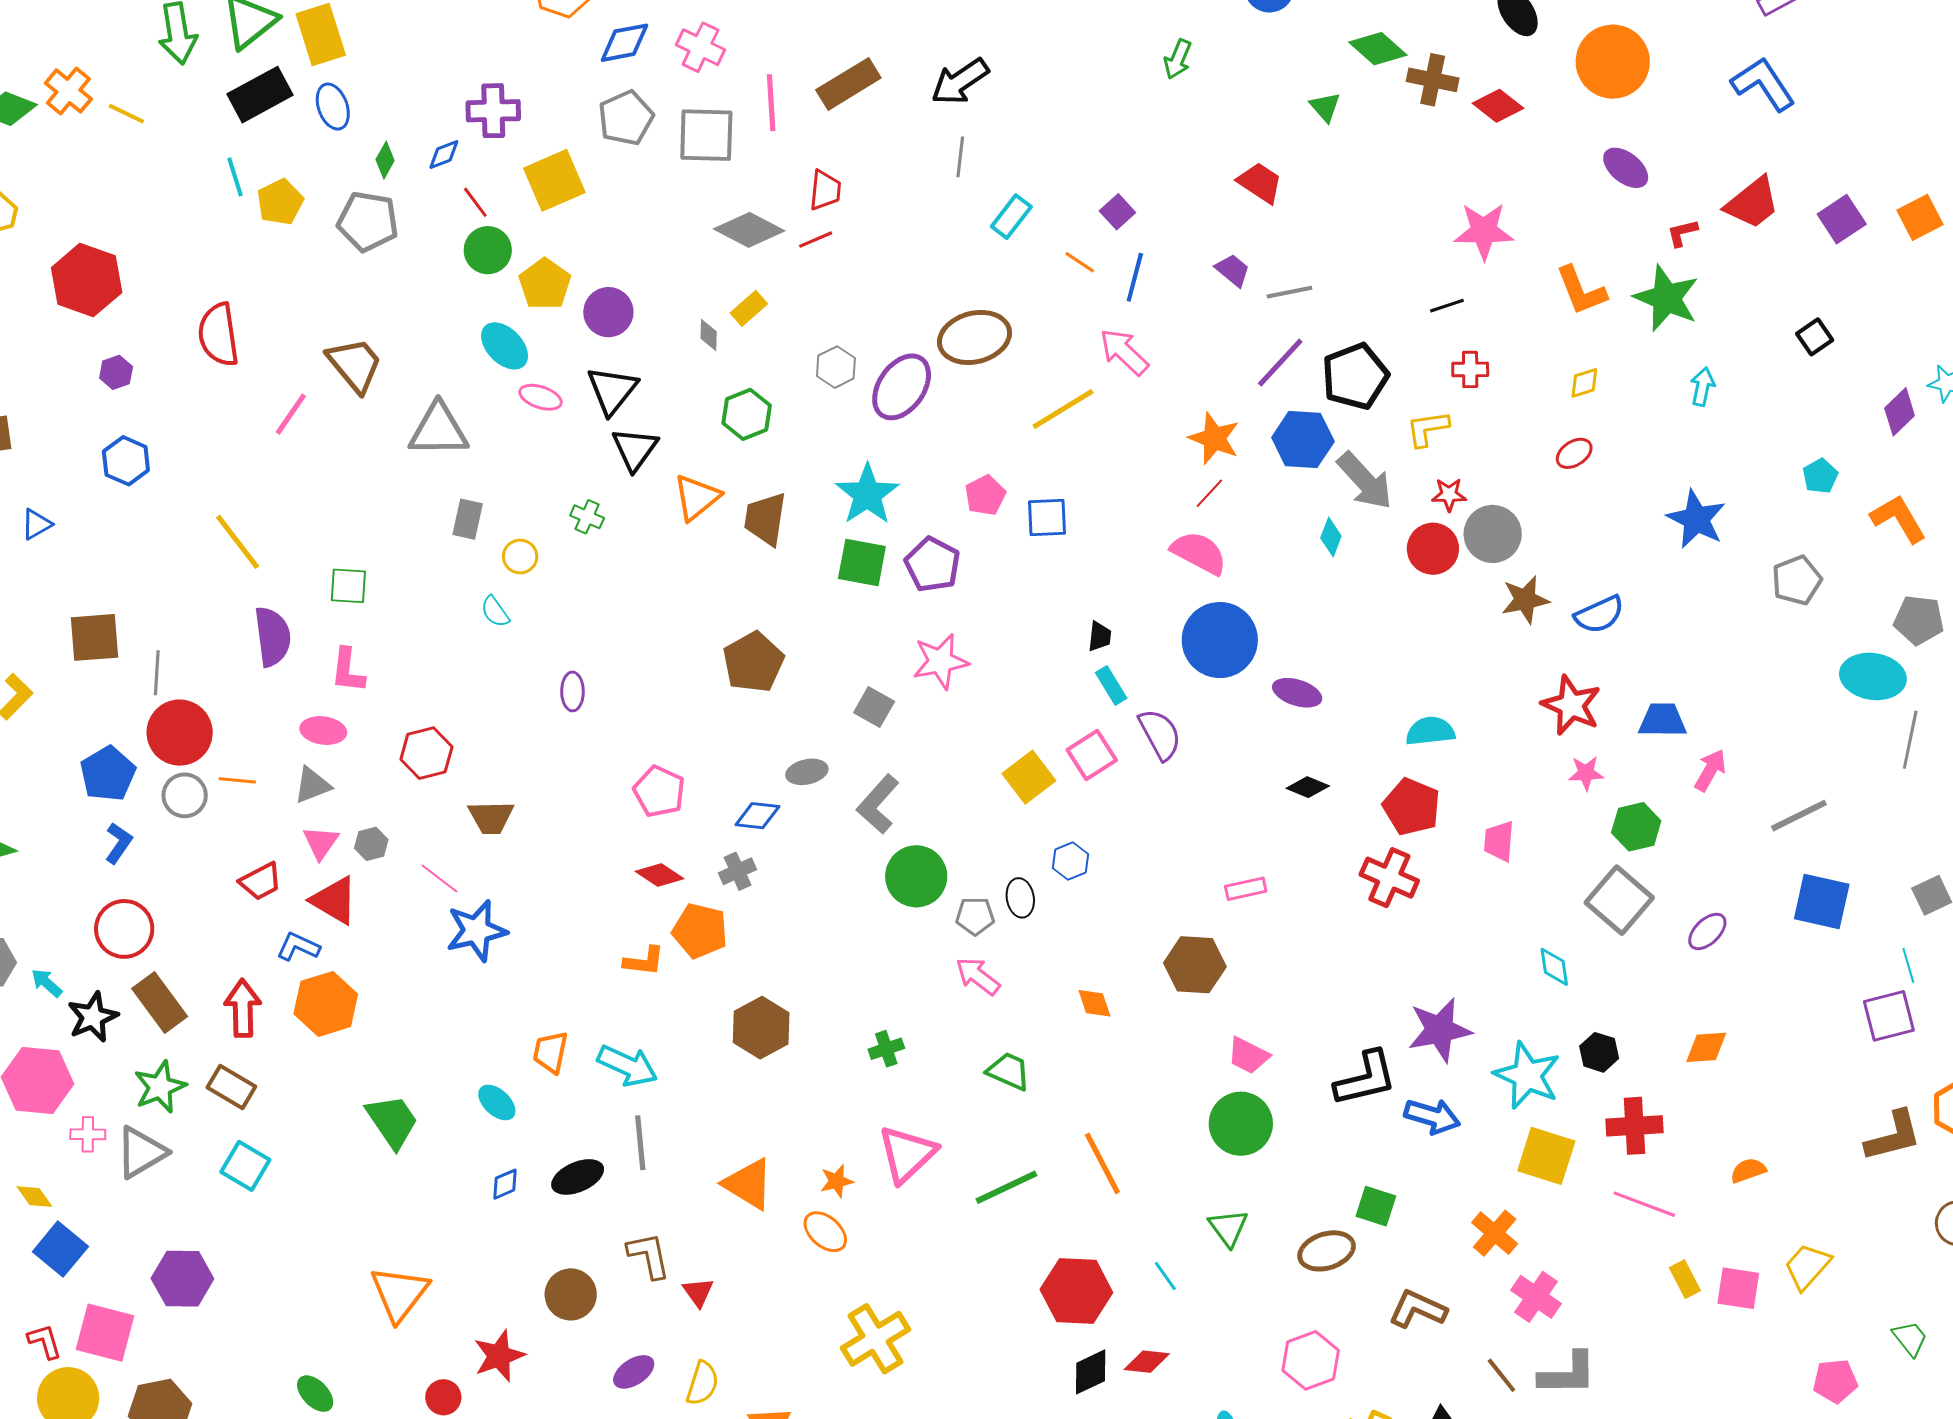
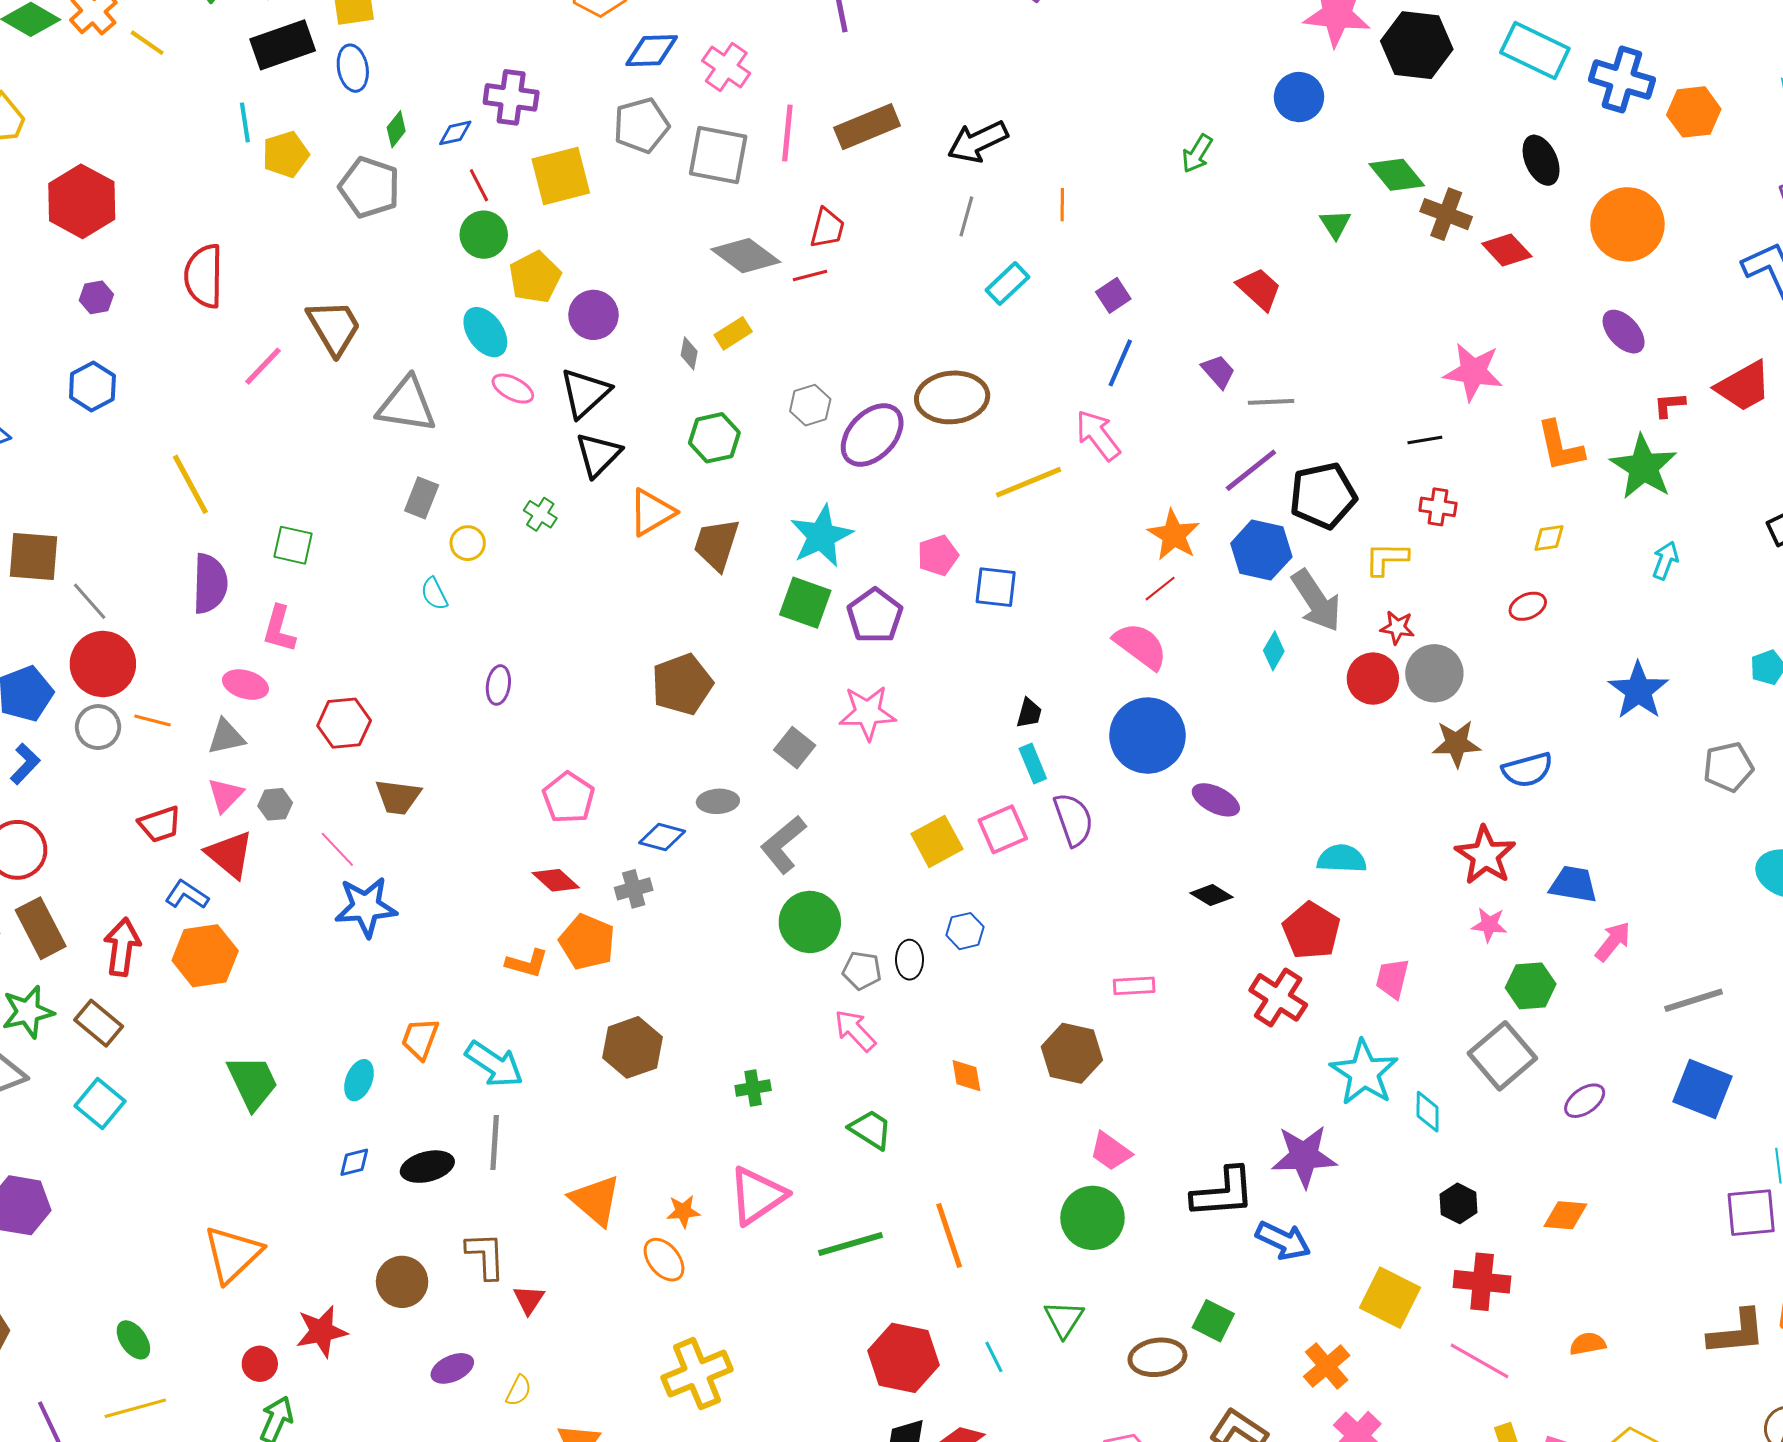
orange line: (1080, 262) -> (1062, 205), moved, turned 48
gray line: (157, 673) -> (90, 601), turned -54
cyan star: (1527, 1075) -> (1364, 1073), moved
cyan ellipse: (497, 1102) -> (359, 1080), turned 60
yellow semicircle: (702, 1383) -> (519, 1391), size x0.7

